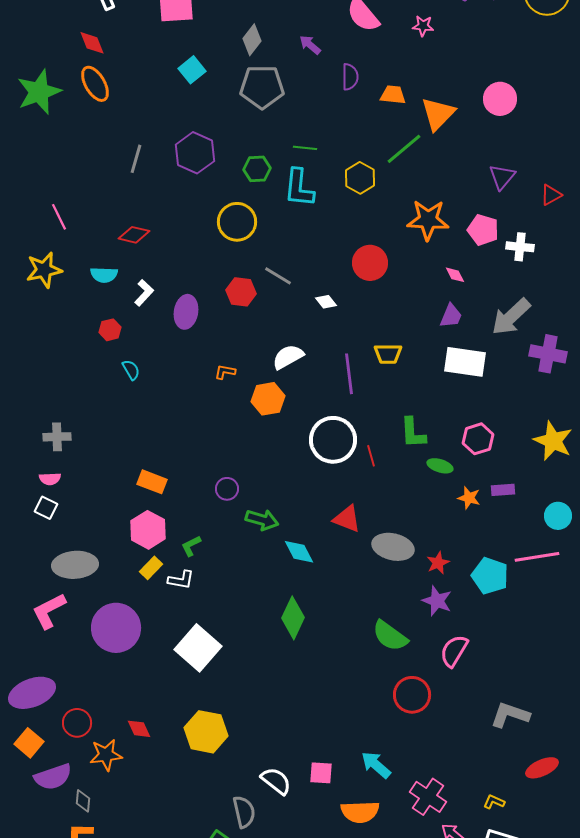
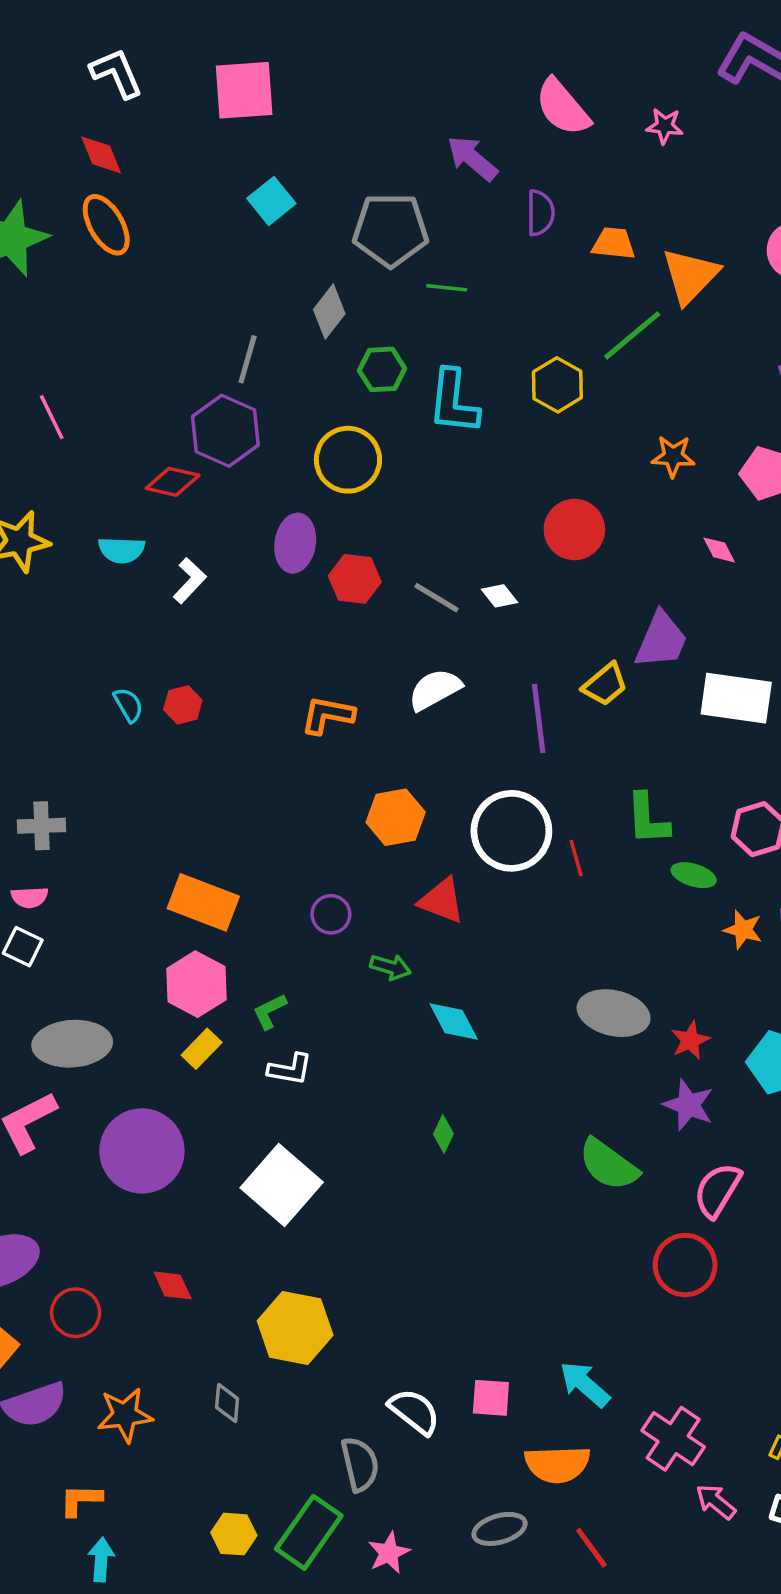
gray diamond: (252, 40) -> (329, 312), moved
purple arrow: (310, 45) -> (472, 158), size x1.4
green line: (305, 148) -> (447, 288), moved
purple hexagon: (195, 153) -> (225, 431), moved
gray line: (136, 159) -> (248, 359), moved
pink line: (59, 217) -> (52, 417), moved
orange star: (428, 220) -> (673, 456), size x0.6
gray line: (278, 276) -> (437, 598), moved
purple ellipse: (186, 312) -> (295, 543), moved
purple trapezoid: (451, 316) -> (661, 640), moved, size x1.4
red hexagon: (110, 330) -> (183, 705), moved
yellow trapezoid: (388, 354) -> (605, 684), turned -40
cyan semicircle: (131, 370) -> (128, 705), moved
orange L-shape: (225, 372) -> (328, 715), size x1.5
orange hexagon: (268, 399) -> (396, 817), moved
orange rectangle: (152, 482) -> (203, 902), size x1.4
red triangle: (347, 519) -> (442, 901), moved
green arrow: (262, 520) -> (391, 967), size x0.7
white L-shape: (181, 580) -> (290, 1069), moved
green diamond: (293, 618) -> (443, 1134), size x0.5
red circle: (412, 695) -> (685, 1265), moved
red diamond: (139, 729) -> (173, 1285), moved
orange star: (106, 755) -> (125, 1415), moved
gray diamond: (83, 801) -> (227, 1403), moved

